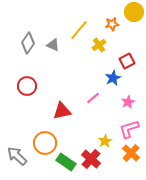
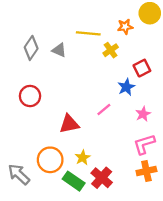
yellow line: (79, 30) -> (88, 33), turned 55
yellow star: (105, 141) -> (83, 158), moved
orange cross: (131, 153) -> (146, 171), turned 36

